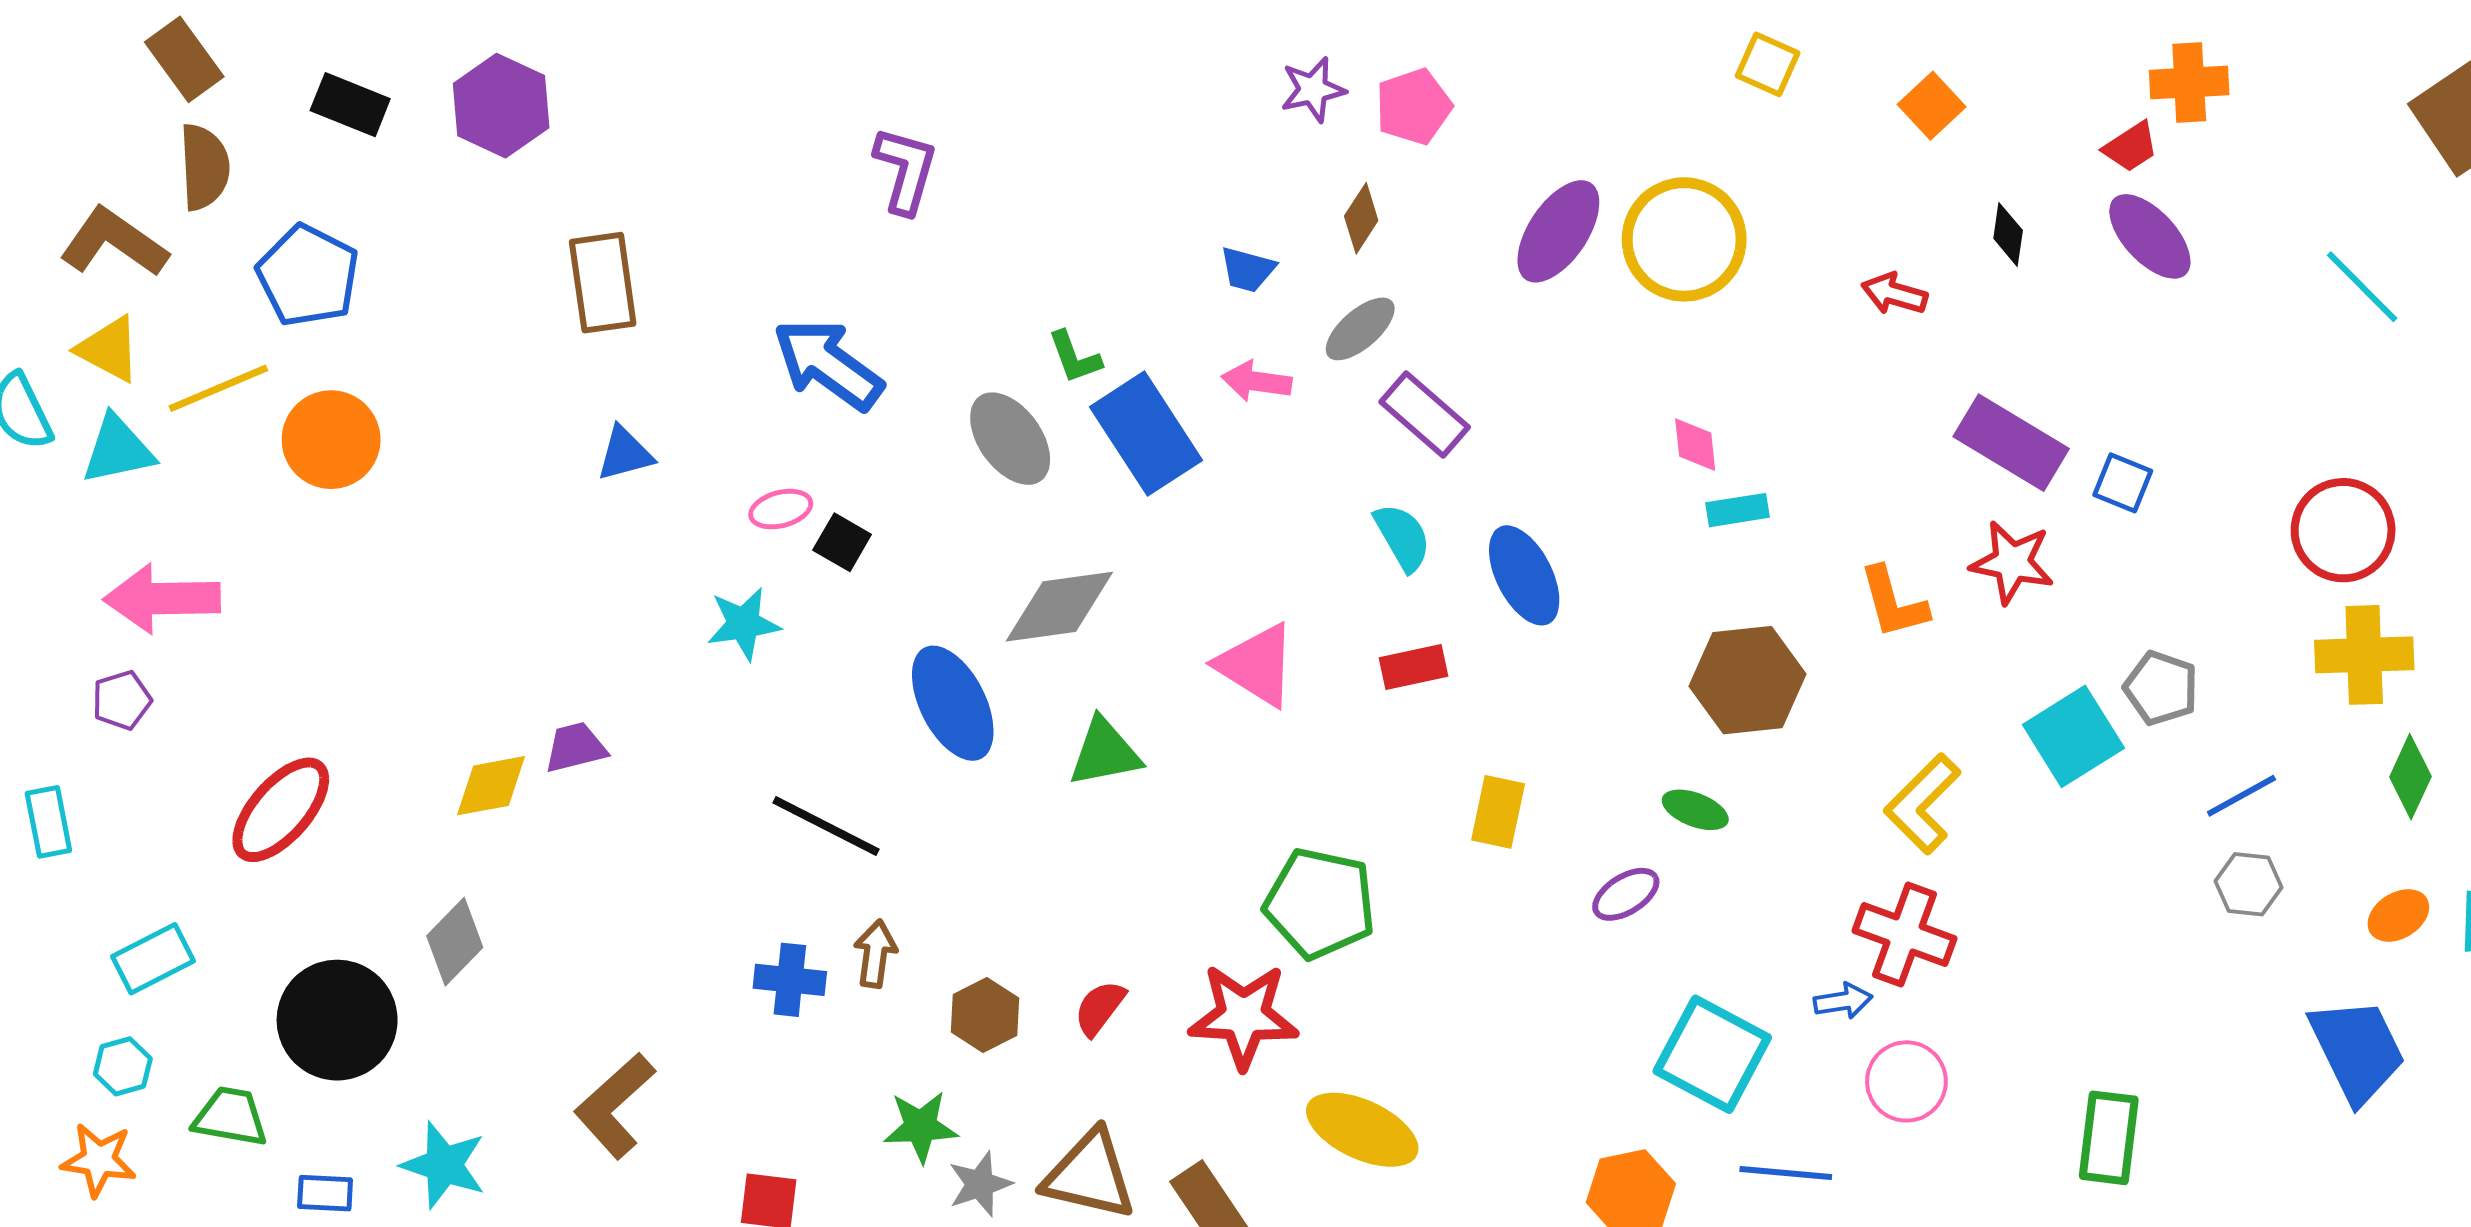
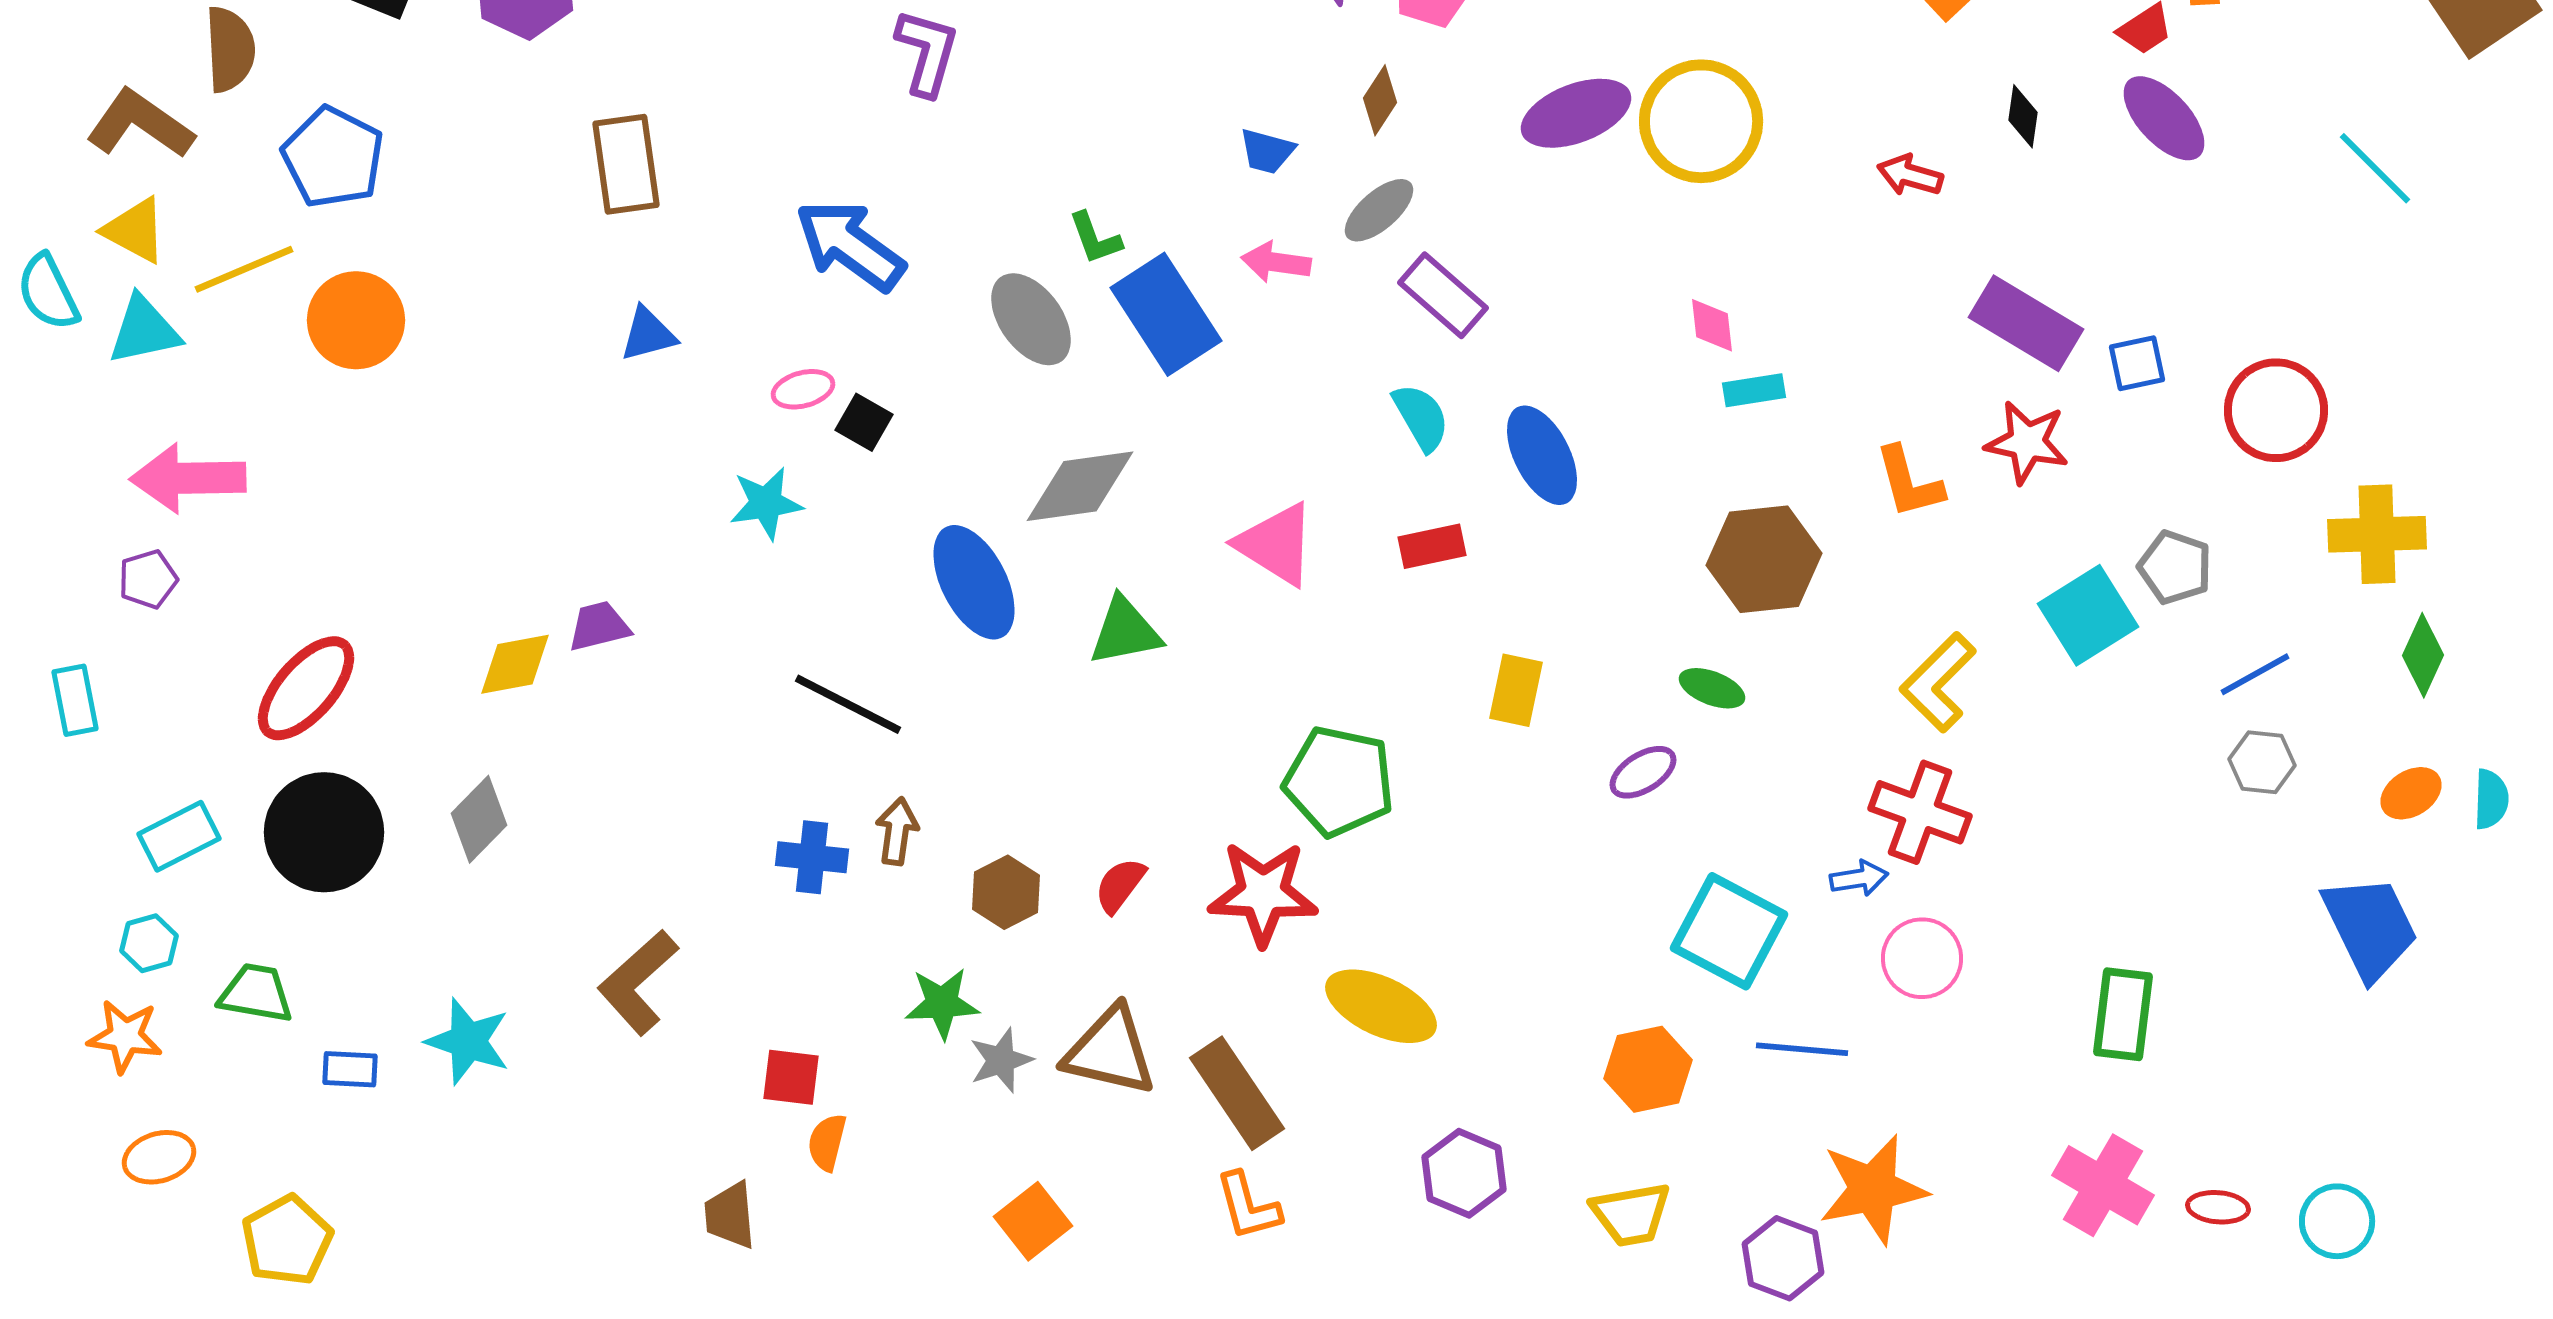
purple ellipse: (1558, 231) -> (1576, 113), turned 35
blue square: (2123, 483) -> (2137, 363), turned -34
red circle: (2343, 530) -> (2276, 410), moved
black circle: (337, 1020) -> (324, 832), moved

